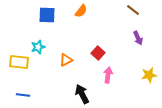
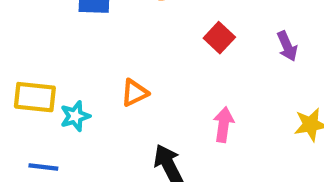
cyan star: (38, 47) -> (75, 116), moved
red square: (98, 53) -> (219, 38), moved

